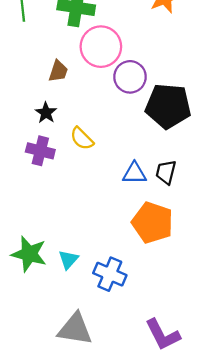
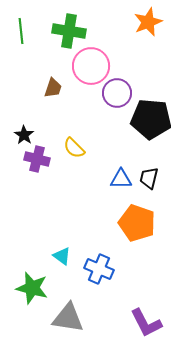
black star: (46, 113) -> (24, 135), moved
green star: (29, 254) -> (32, 288), moved
cyan triangle: (68, 260) -> (62, 256), turned -36

